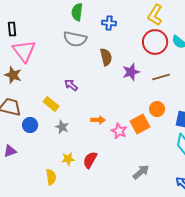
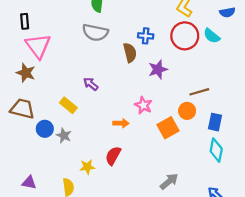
blue cross: (109, 23) -> (146, 36), moved
brown line: (161, 77) -> (199, 92), moved
gray star: (62, 127) -> (64, 136), moved
pink star: (119, 131) -> (143, 105), moved
purple triangle: (10, 151) -> (29, 183), moved, turned 32
red semicircle: (90, 160) -> (113, 156), moved

